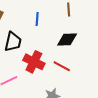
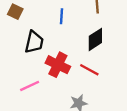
black diamond: (67, 39) -> (95, 39), turned -30

